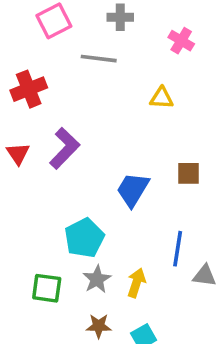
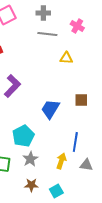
gray line: (99, 59) -> (47, 34), moved
gray triangle: (205, 276) -> (86, 165), moved
yellow arrow: (136, 283) -> (61, 161), moved

